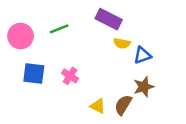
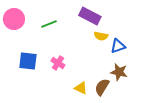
pink circle: (21, 36) -> (14, 19), moved
brown star: (144, 87) -> (119, 72), turned 30

